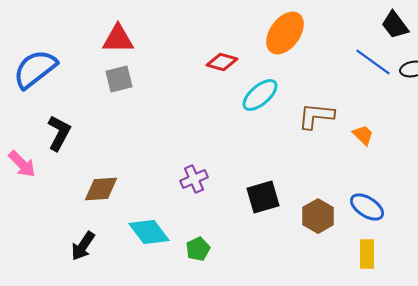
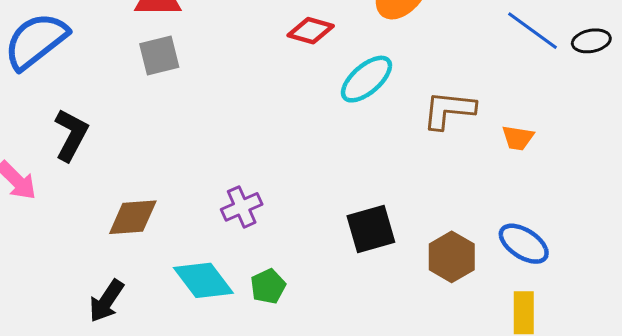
orange trapezoid: (363, 135) -> (518, 138), turned 145
purple cross: (194, 179) -> (242, 207), moved
green pentagon: (198, 249) -> (268, 286), moved

